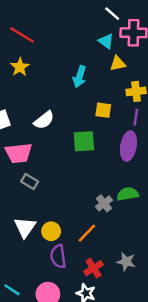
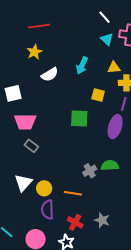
white line: (112, 14) -> (105, 17), moved
red line: (22, 35) -> (39, 26), turned -45
yellow triangle: (118, 64) -> (114, 67), moved
white semicircle: (44, 120) -> (50, 74), moved
orange line: (87, 233) -> (73, 193), turned 48
red cross: (94, 268) -> (75, 222), turned -35

